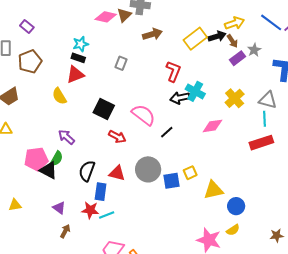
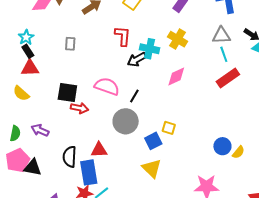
black rectangle: (78, 58) -> (28, 51), turned 56
red triangle: (75, 75) -> (30, 68), turned 36
yellow cross: (235, 98) -> (178, 39), moved
red arrow: (117, 137) -> (79, 108), moved
green semicircle: (57, 159) -> (15, 133), moved
gray circle: (148, 169) -> (126, 121), moved
yellow square: (190, 173) -> (169, 128), turned -32
yellow triangle: (214, 190) -> (152, 168), moved, turned -45
blue rectangle: (101, 192) -> (89, 172), size x1.4
yellow semicircle: (233, 230) -> (238, 152), moved

